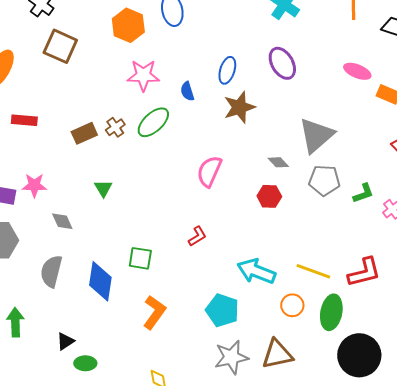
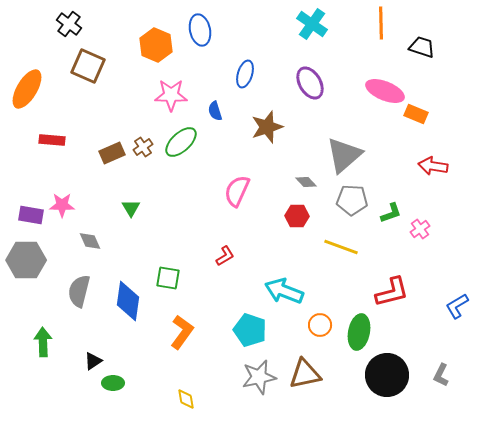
blue ellipse: (227, 70) -> (245, 74), moved
pink ellipse: (357, 71) -> (385, 91), size x1.4
yellow line: (313, 271) -> (341, 247), moved

